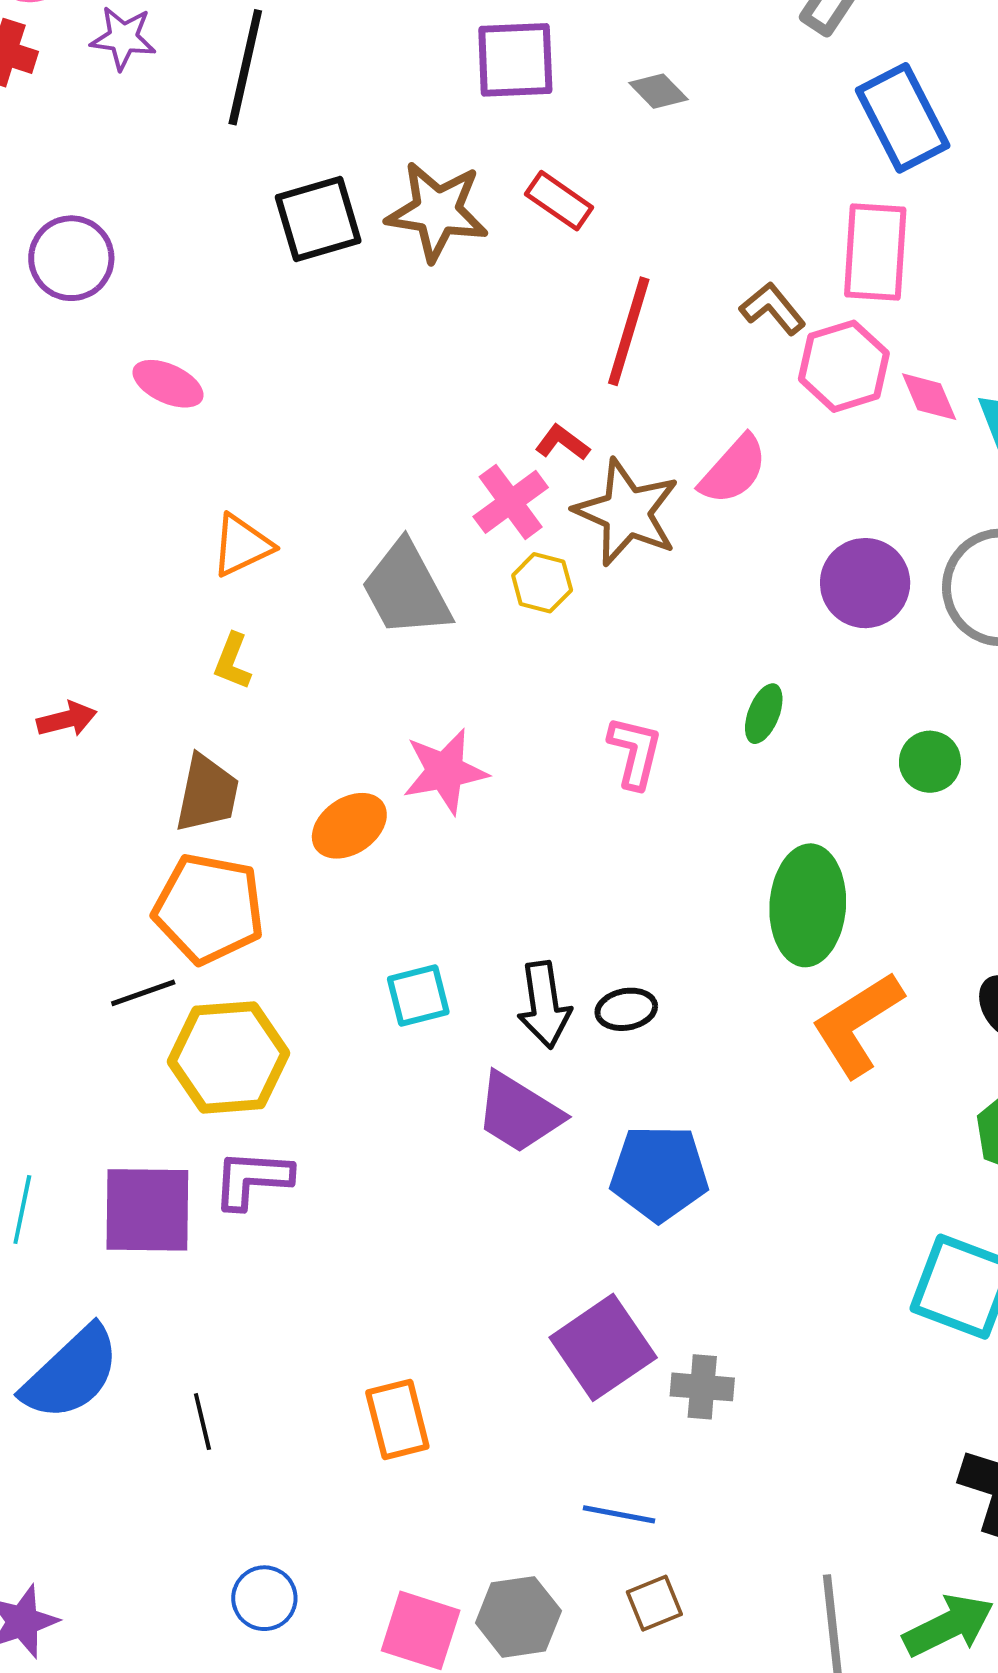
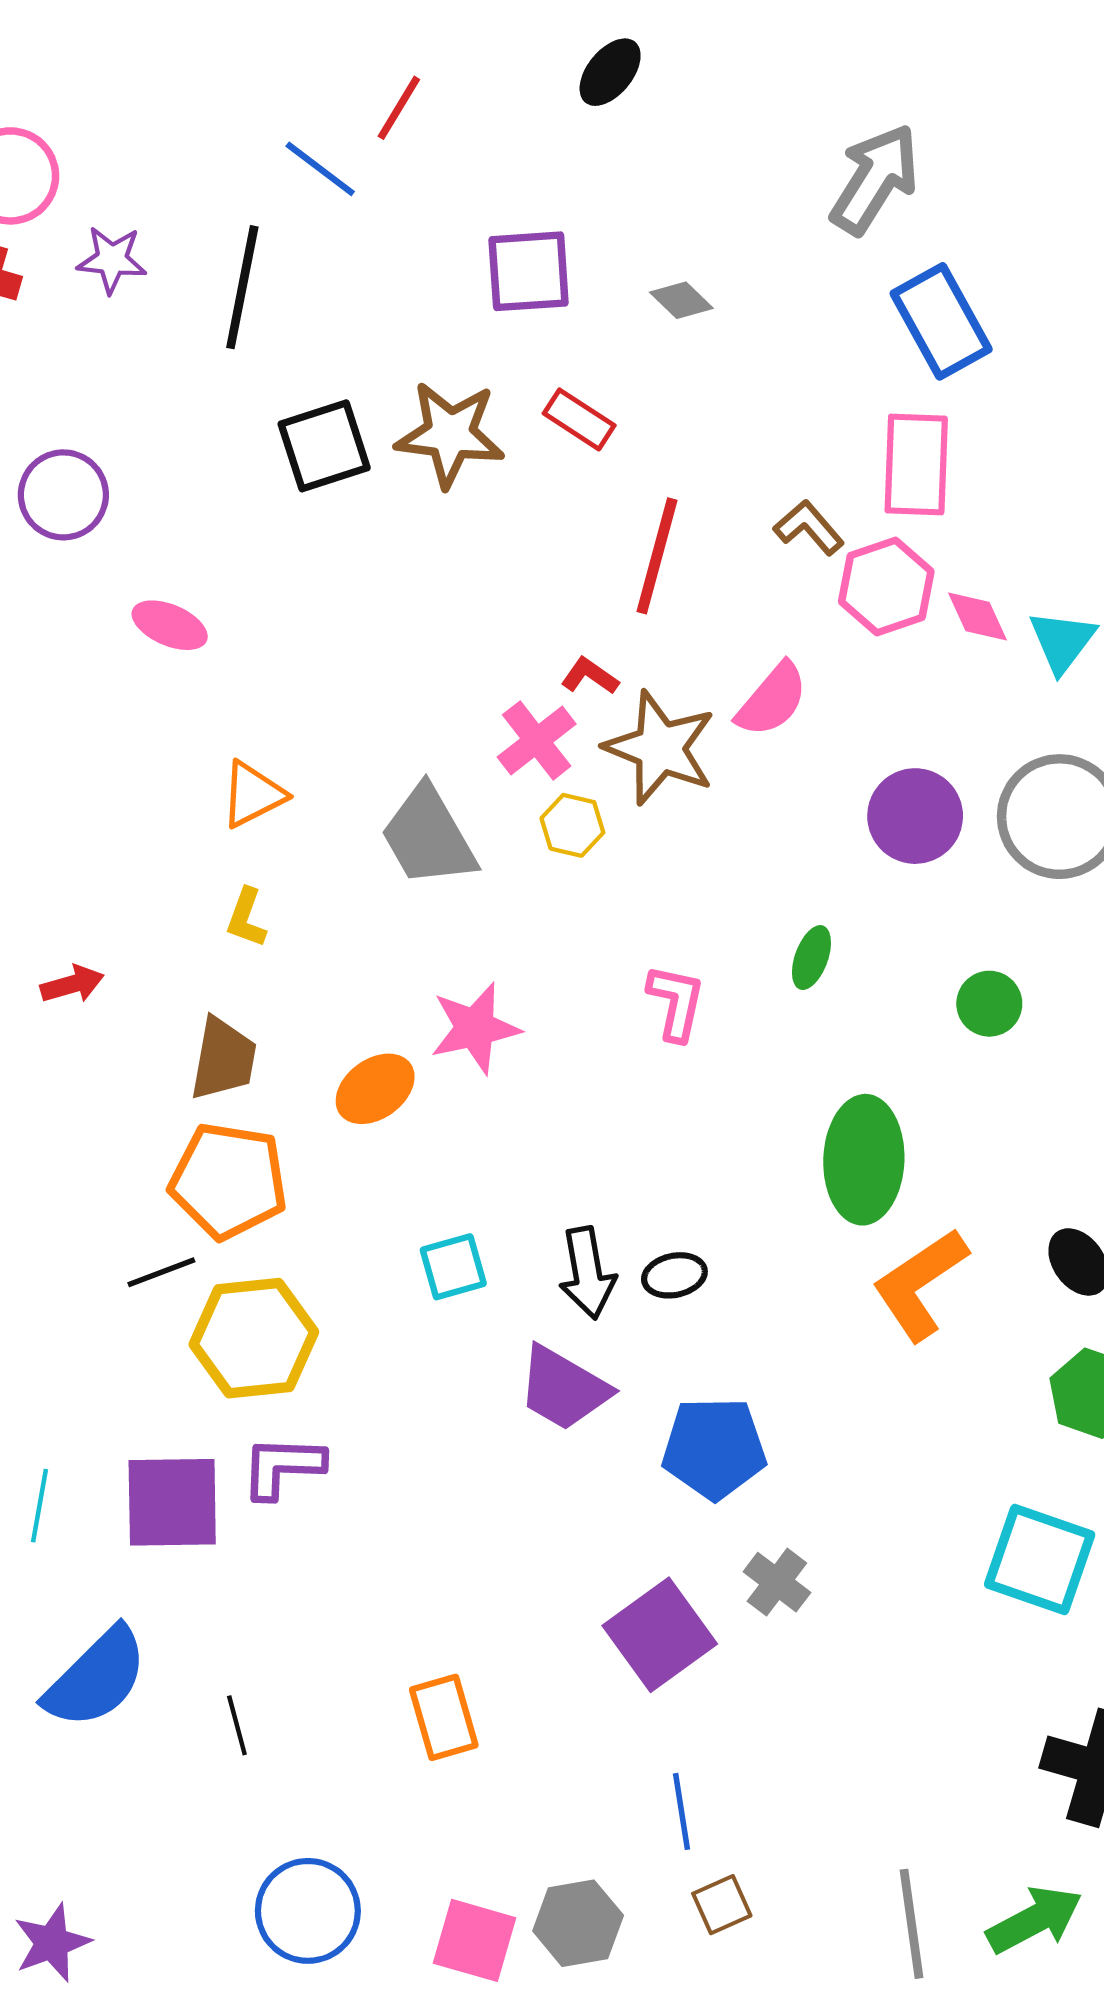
gray cross: (702, 1387) -> (777, 1582), moved, turned 34
blue line: (619, 1514) -> (682, 1811), turned 72
blue circle: (264, 1598) -> (308, 1911), size x1.5

